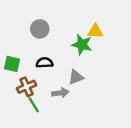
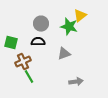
gray circle: (40, 29) -> (41, 24), moved
yellow triangle: (95, 31) -> (80, 16), turned -40
gray arrow: (60, 93) -> (76, 82), moved

